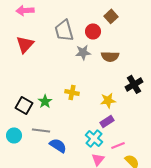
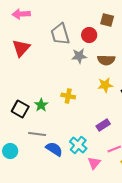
brown square: (111, 16) -> (107, 20), turned -32
yellow star: (108, 100) -> (105, 85), moved
cyan circle: (14, 135) -> (10, 151), moved
cyan cross: (94, 138) -> (78, 145), moved

